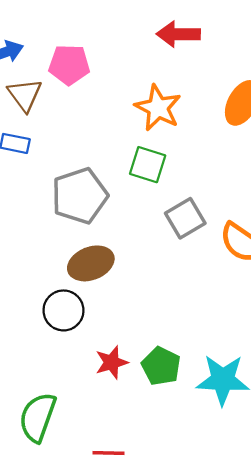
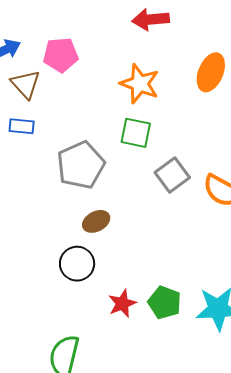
brown ellipse: (91, 263) -> (96, 221), size x0.7

